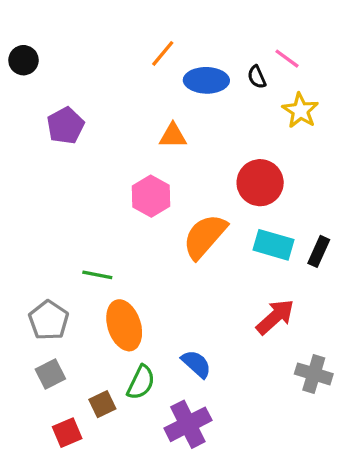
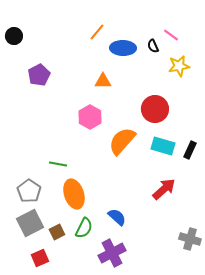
yellow star: (300, 111) -> (179, 66), turned 30
gray square: (50, 374) -> (30, 223), size x1.5
gray cross: (314, 374) -> (190, 239), moved
brown square: (102, 404) -> (57, 232), moved

